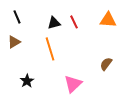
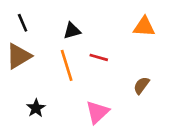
red line: (74, 22) -> (99, 57), moved, turned -48
brown triangle: (14, 42) -> (19, 56), size x1.5

